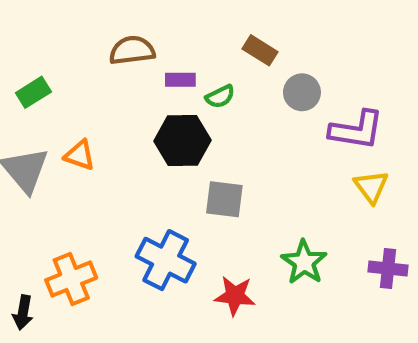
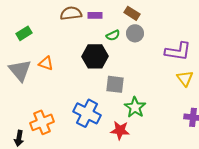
purple rectangle: (180, 80) -> (95, 15), moved
gray circle: (302, 92) -> (135, 33), moved
green star: (304, 262) -> (135, 107), moved

